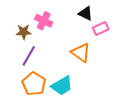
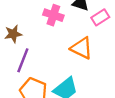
pink cross: (44, 21) -> (53, 15), moved

